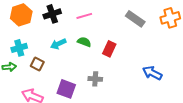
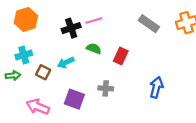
black cross: (52, 14) -> (71, 28), moved
cyan arrow: (58, 44) -> (66, 63), moved
blue arrow: (152, 73) -> (156, 87), moved, turned 78

